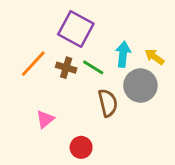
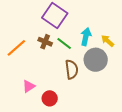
orange line: (33, 64) -> (16, 48), moved
pink triangle: (45, 119) -> (29, 86), moved

